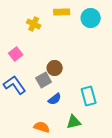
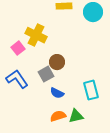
yellow cross: (34, 24) -> (36, 35), moved, size x1.5
blue semicircle: (55, 99) -> (57, 93), turned 64
orange semicircle: (42, 127) -> (58, 116), moved, turned -35

